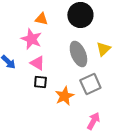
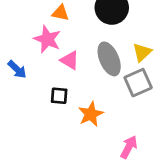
pink triangle: (37, 63) -> (70, 60), moved
gray square: (90, 84) -> (138, 83), moved

